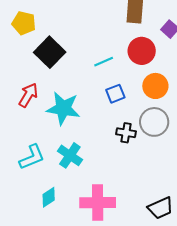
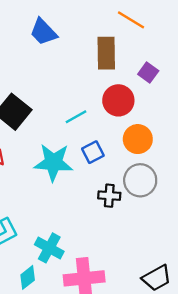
cyan star: (63, 108) -> (53, 162), moved
cyan cross: (70, 155) -> (49, 248), moved

